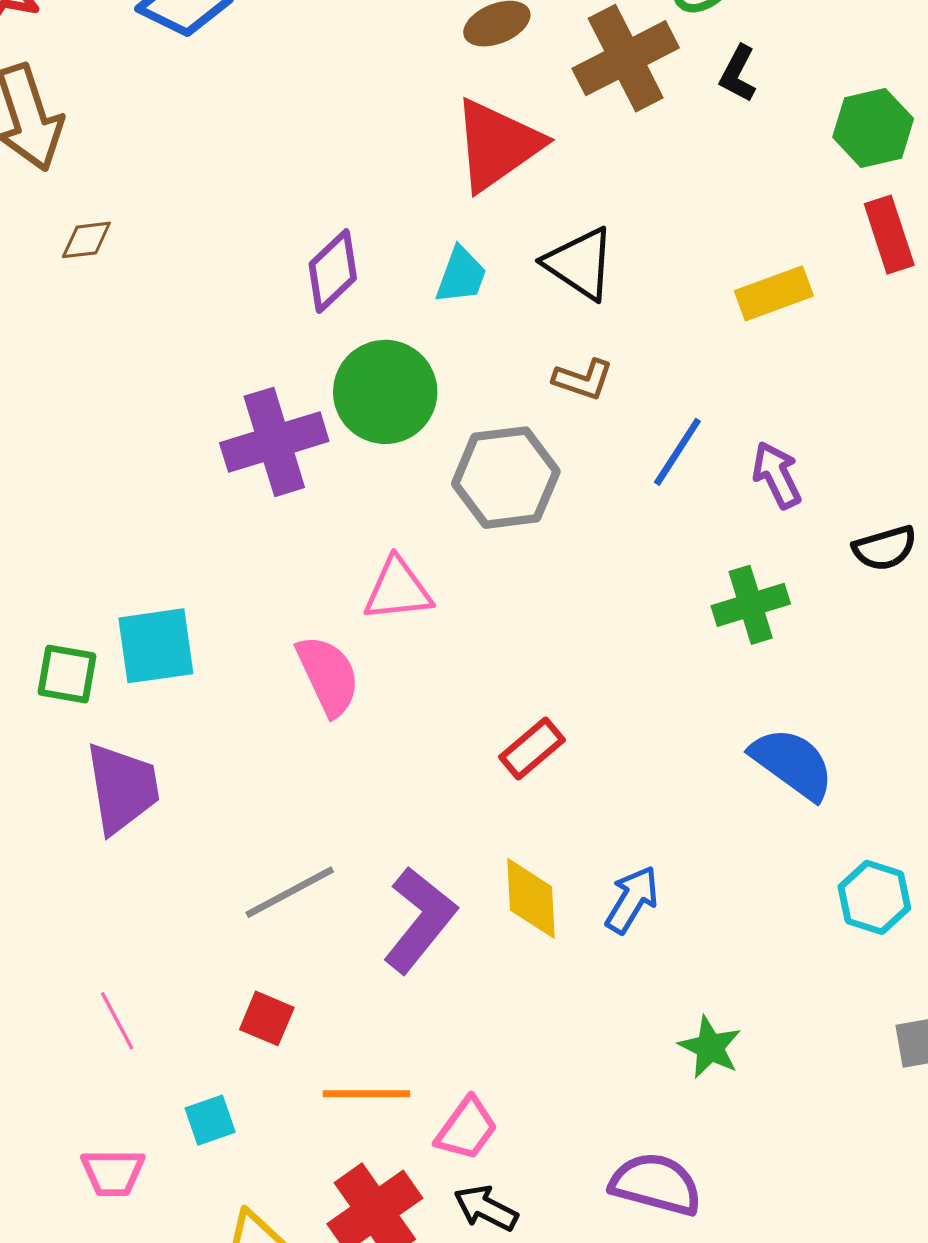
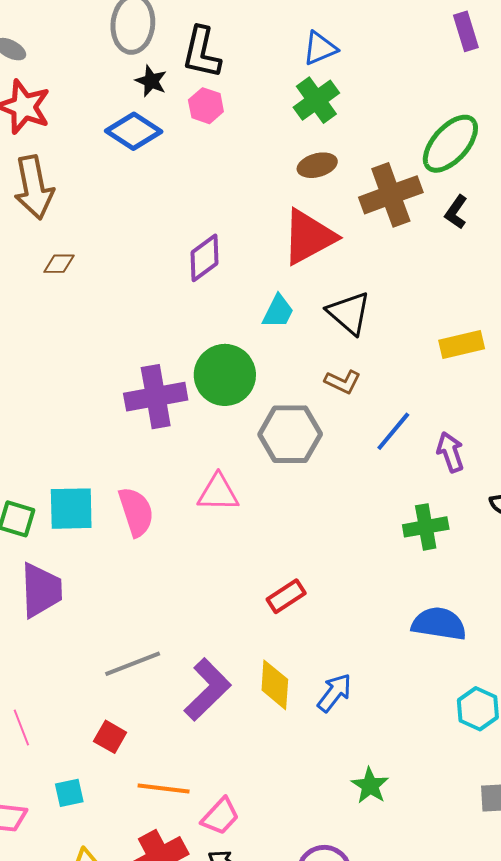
purple diamond: (333, 271) -> (205, 258), moved
pink semicircle: (328, 676) -> (136, 512), moved
blue semicircle: (792, 763) -> (439, 624), turned -34

